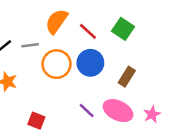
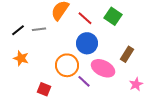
orange circle: (56, 64) -> (67, 65), moved
brown rectangle: (127, 77) -> (127, 54), moved
pink ellipse: (118, 111) -> (103, 68), moved

